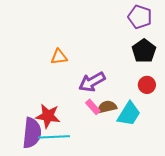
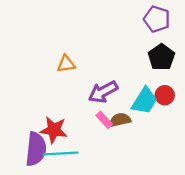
cyan trapezoid: (129, 114) -> (145, 101), moved

